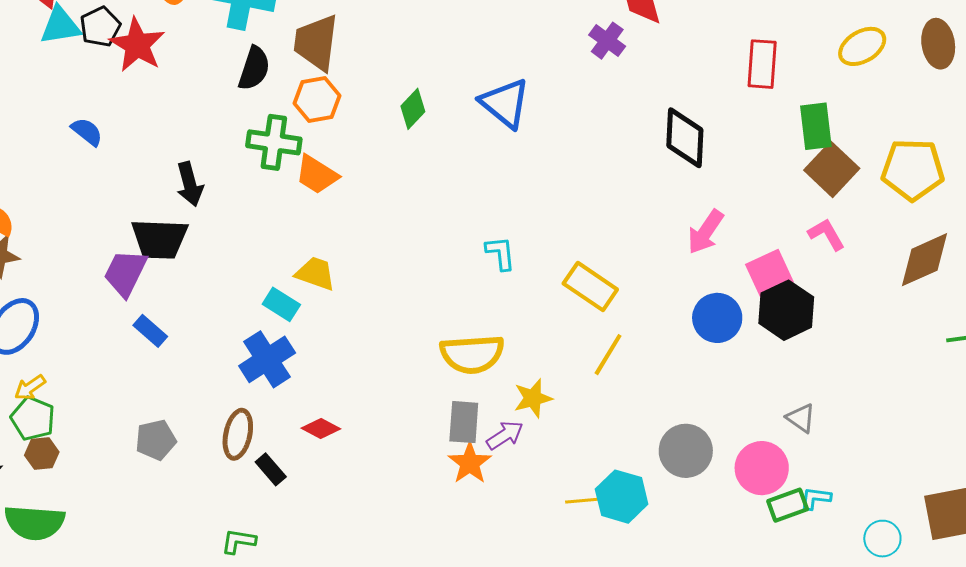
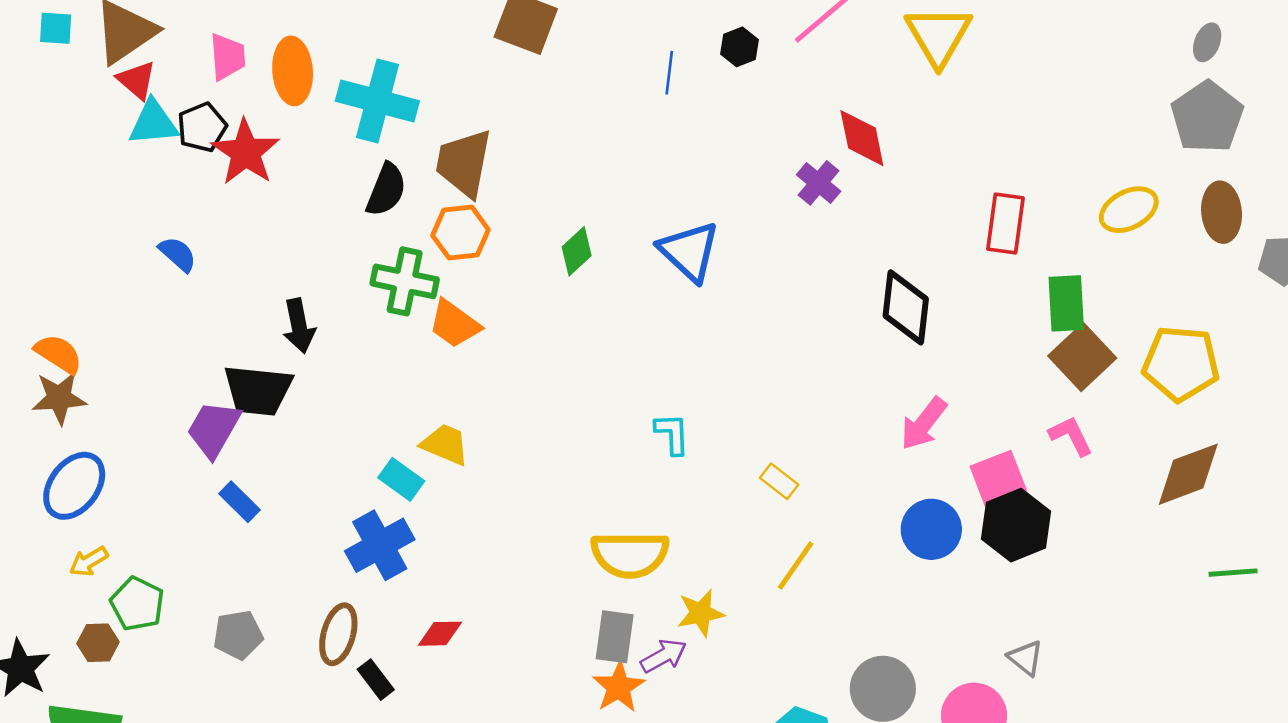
yellow rectangle: (590, 286) -> (779, 481), size x0.6
green pentagon: (33, 419) -> (137, 604), moved
red diamond: (321, 429) -> (440, 634), turned -33

